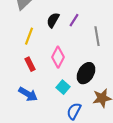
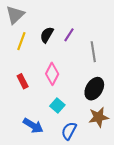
yellow line: (29, 36) -> (21, 41), moved
black ellipse: (86, 73) -> (94, 89), moved
blue arrow: (28, 94) -> (33, 126), moved

